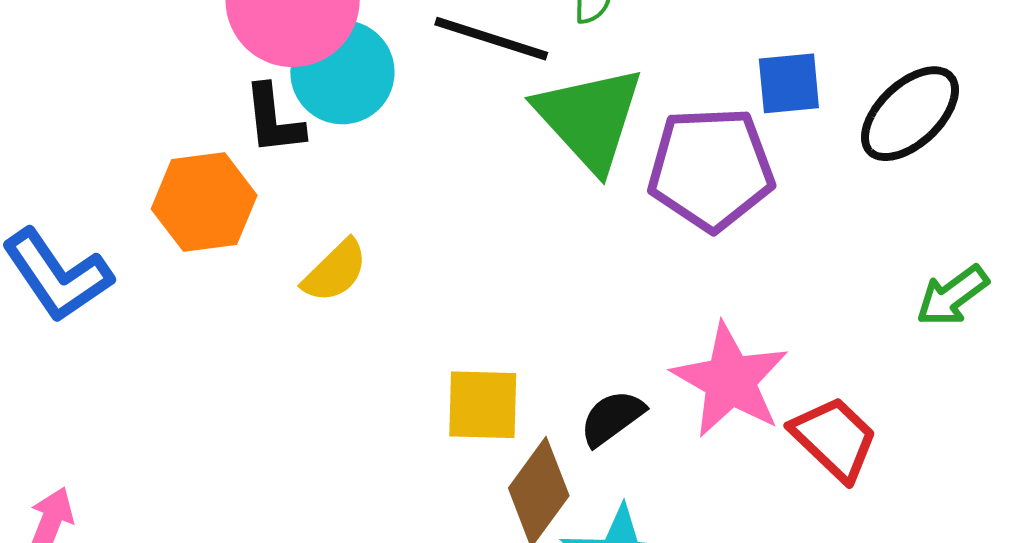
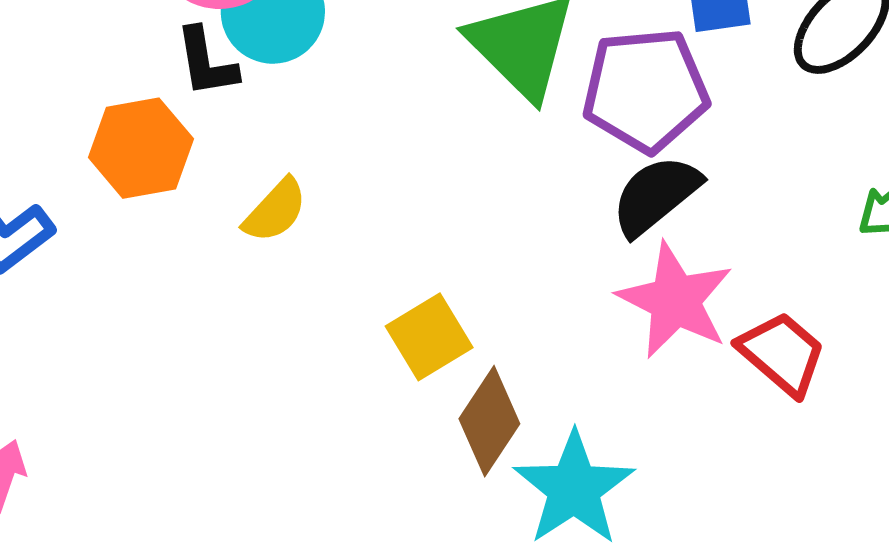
yellow square: (483, 405) -> (429, 337), turned -30
black semicircle: (612, 418) -> (656, 195), moved, size x1.4

